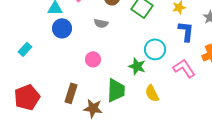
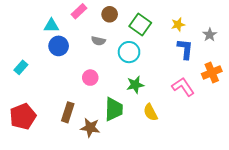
cyan circle: (155, 49) -> (129, 52), moved
green star: (137, 66) -> (135, 85), turned -30

